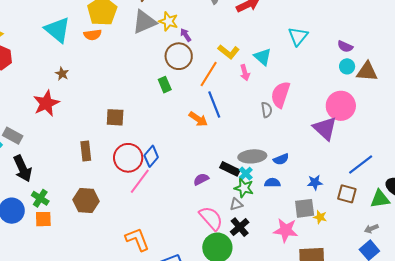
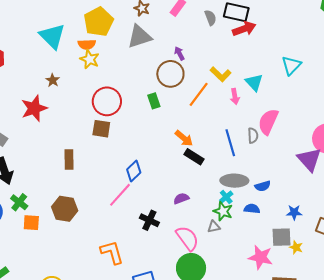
yellow star: (168, 21) -> (90, 59), moved
blue line: (214, 104) -> (230, 143), moved
red circle: (128, 158) -> (107, 101), moved
black rectangle: (230, 169) -> (194, 157), moved
orange square: (43, 219) -> (31, 223), moved
black cross: (240, 227) -> (149, 220), moved, turned -30

